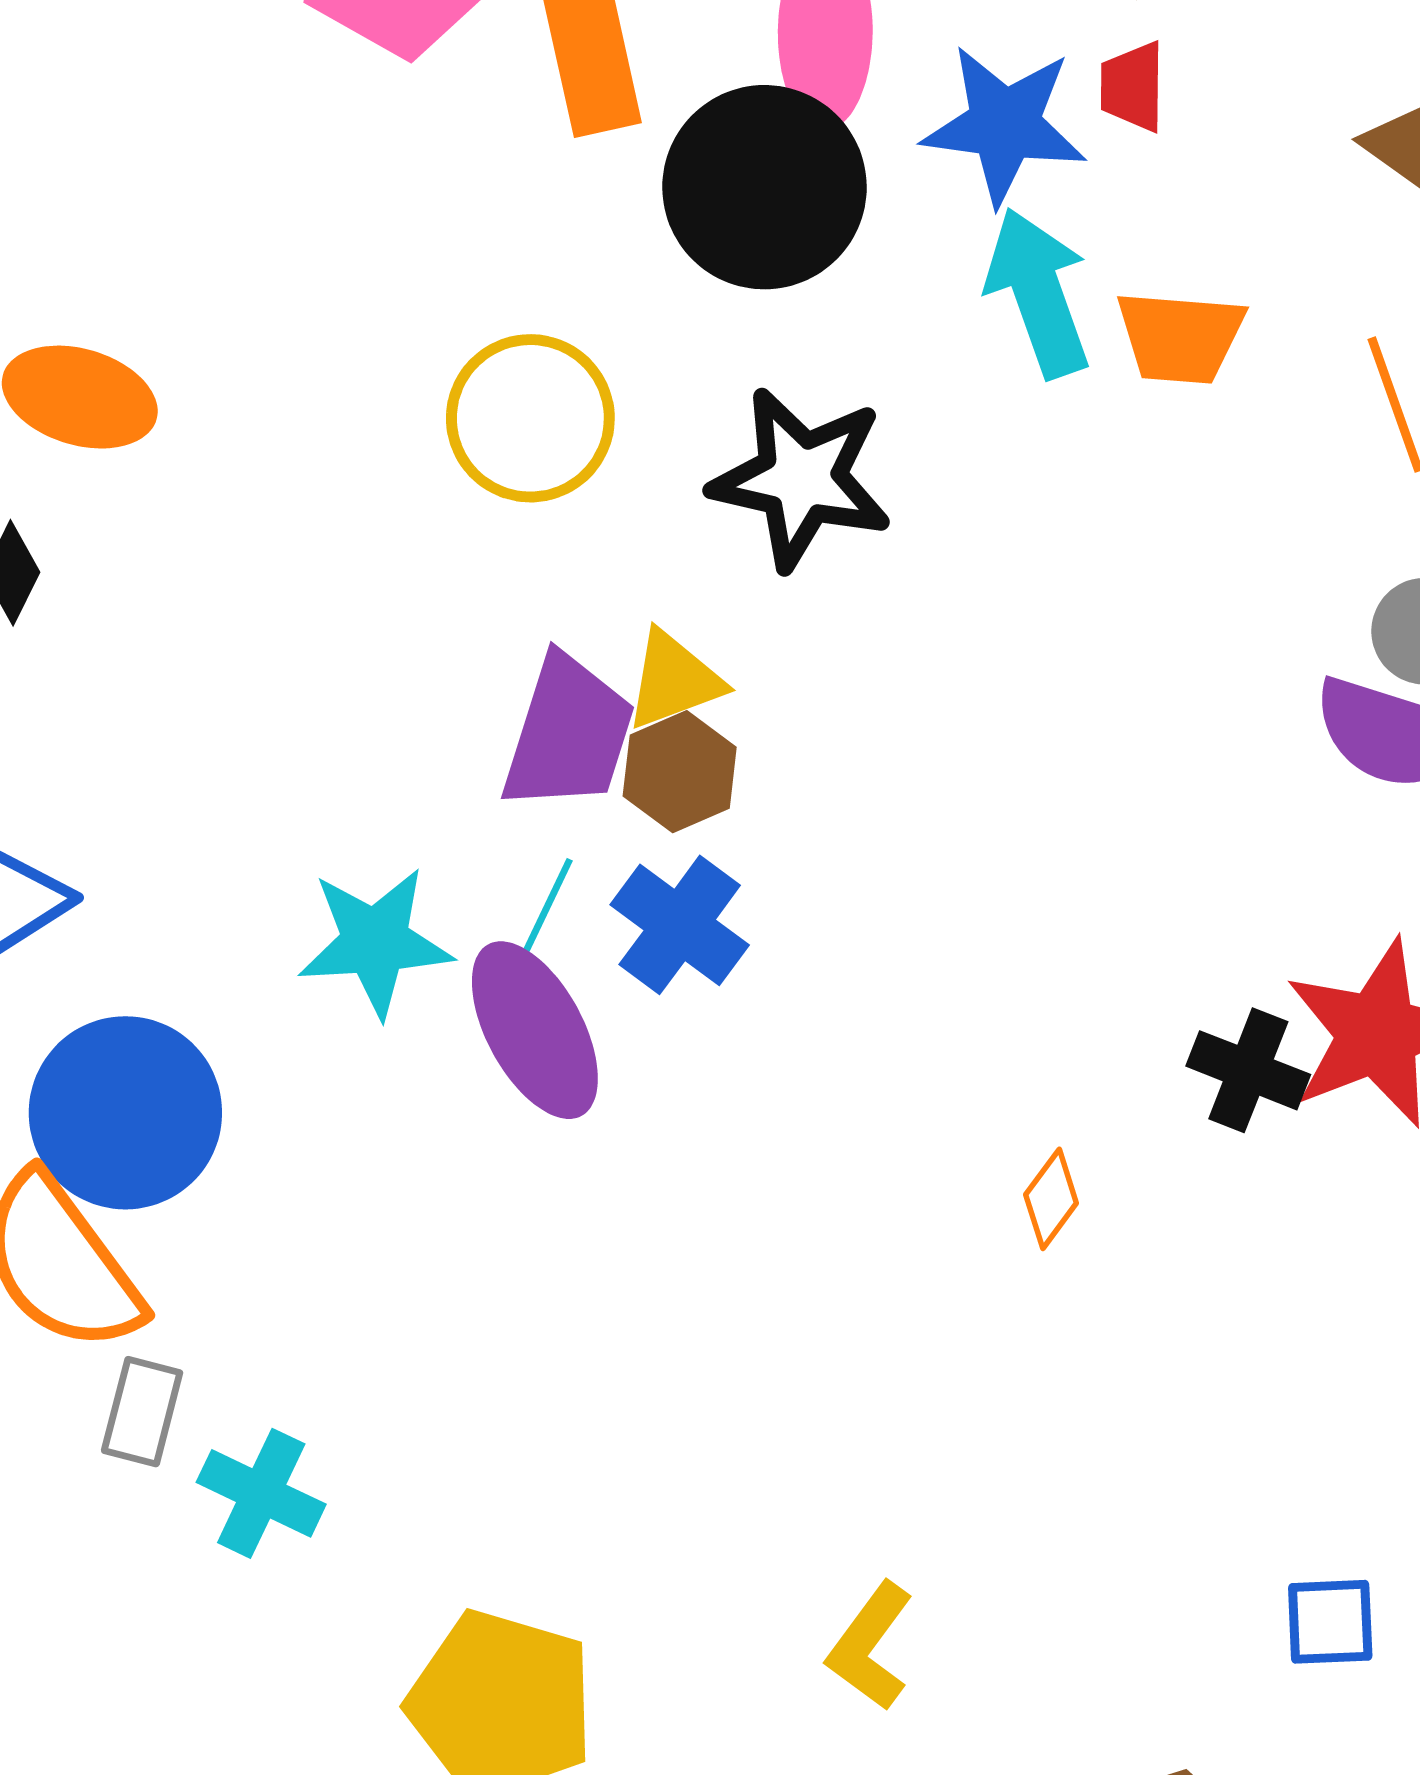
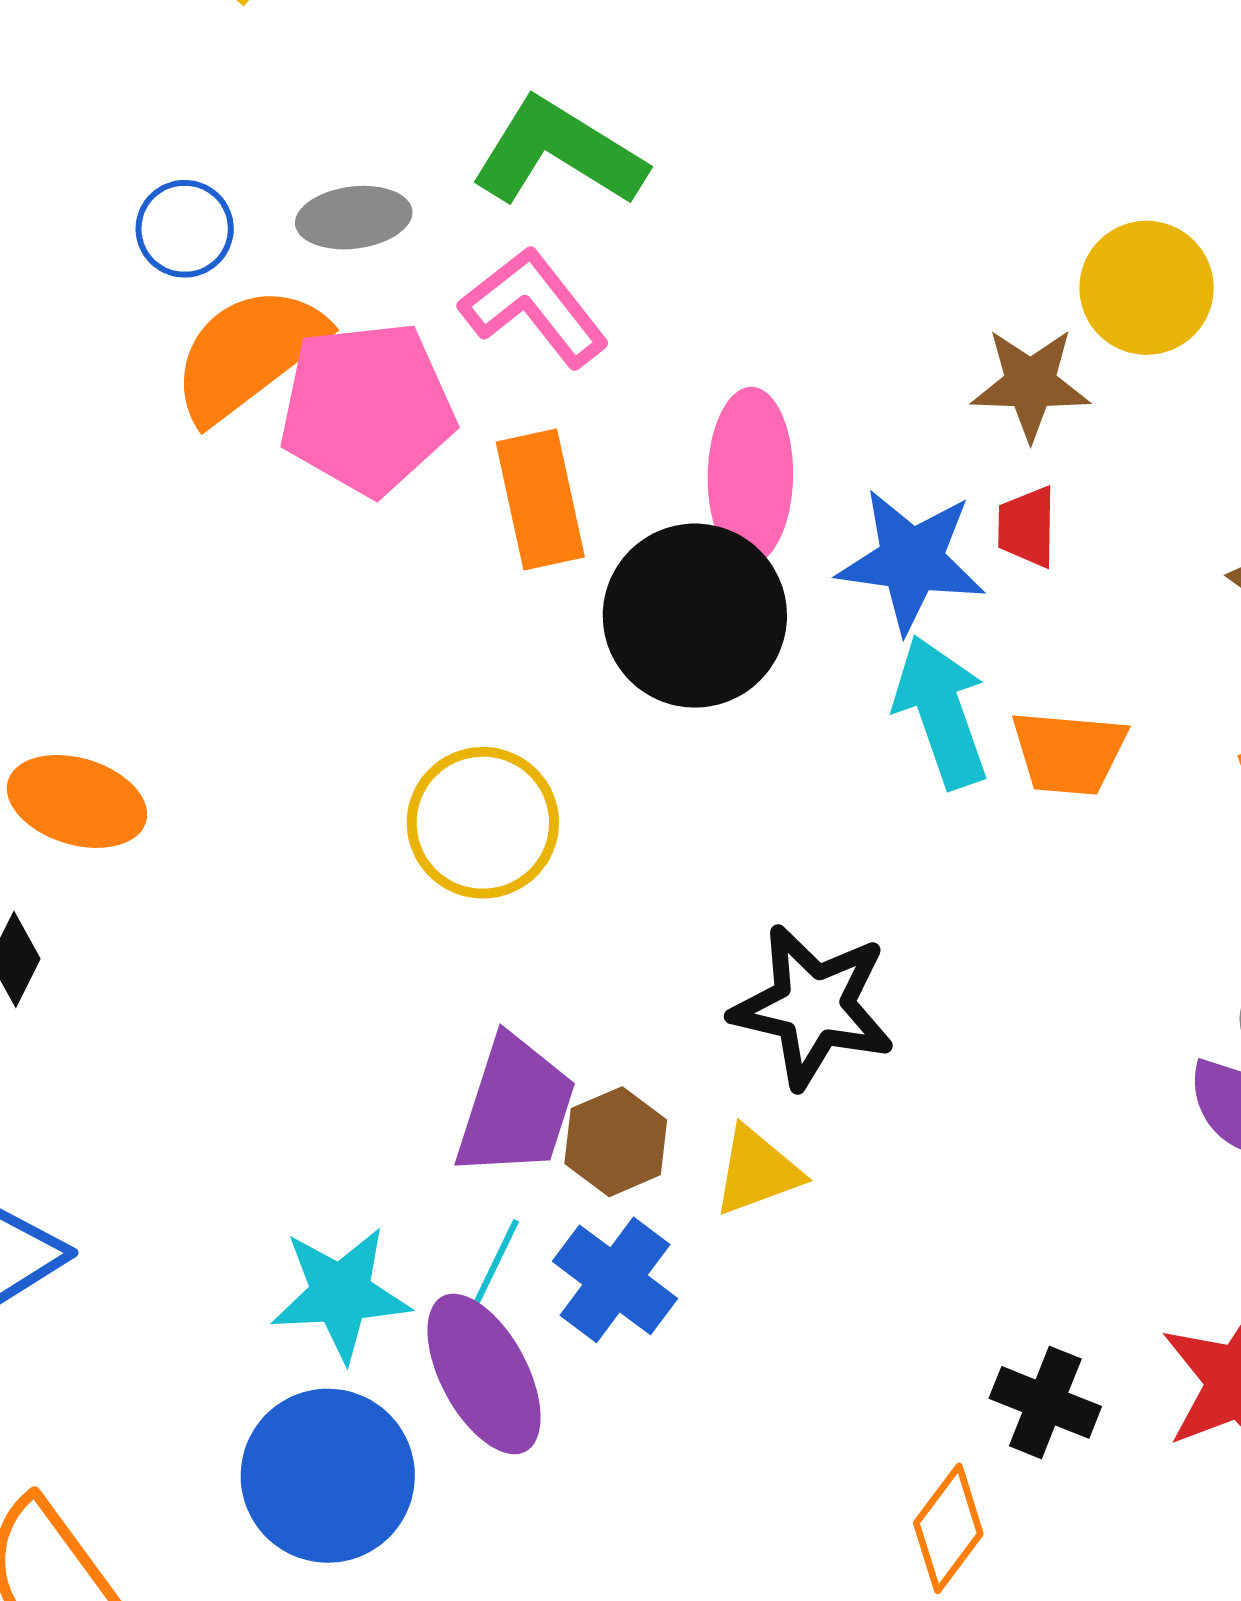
black star: (801, 479) -> (813, 1006), moved
yellow triangle: (674, 680) -> (757, 1171), moved
black cross: (1248, 1070) -> (1045, 1402), moved
blue circle: (125, 1113) -> (328, 1476), moved
orange diamond: (1051, 1199) -> (948, 1528), size x1.4

